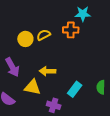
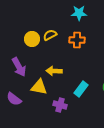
cyan star: (83, 14) -> (79, 13), moved
orange cross: (71, 30) -> (77, 40), moved

